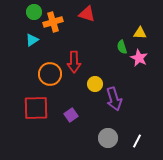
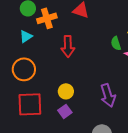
red arrow: (74, 62) -> (68, 46), moved
orange circle: (50, 74) -> (24, 69), moved
yellow circle: (95, 84) -> (66, 91), moved

